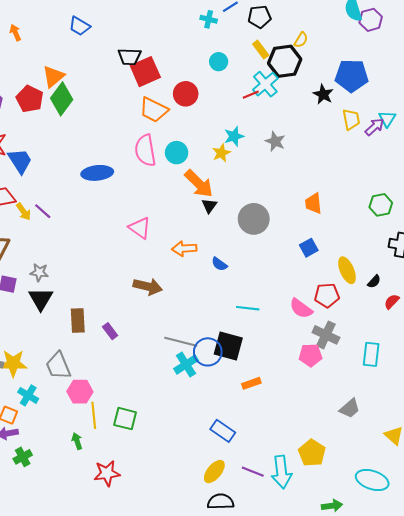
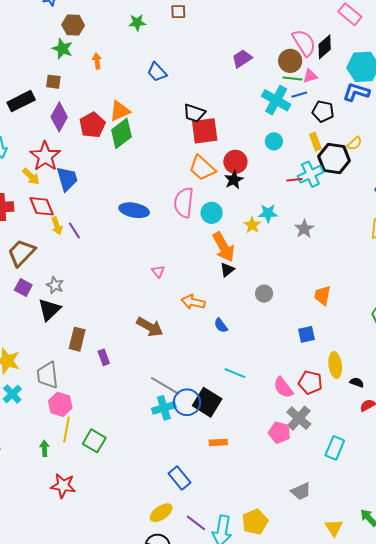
cyan cross: (209, 19) -> (276, 100), size x1.8
black star: (323, 94) -> (234, 180), moved
yellow star: (221, 153) -> (252, 225), turned -30
gray circle: (254, 219) -> (264, 294), size x0.6
pink triangle: (140, 228) -> (158, 271), size x0.6
black semicircle: (374, 282) -> (357, 382), turned -128

